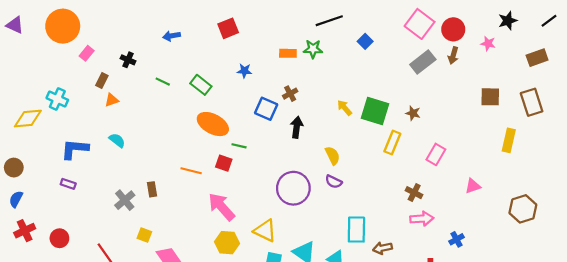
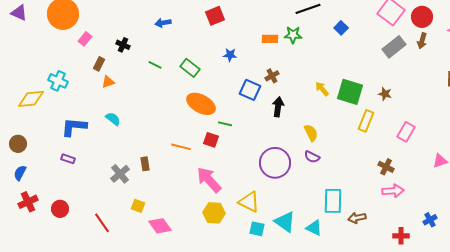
blue cross: (457, 239) -> (430, 220), moved

